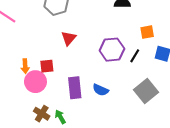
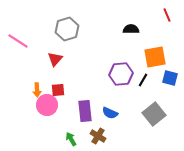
orange square: (147, 32) -> (155, 57), size x1.6
red triangle: (69, 38) -> (55, 59), moved
brown cross: (42, 114) -> (98, 136), moved

